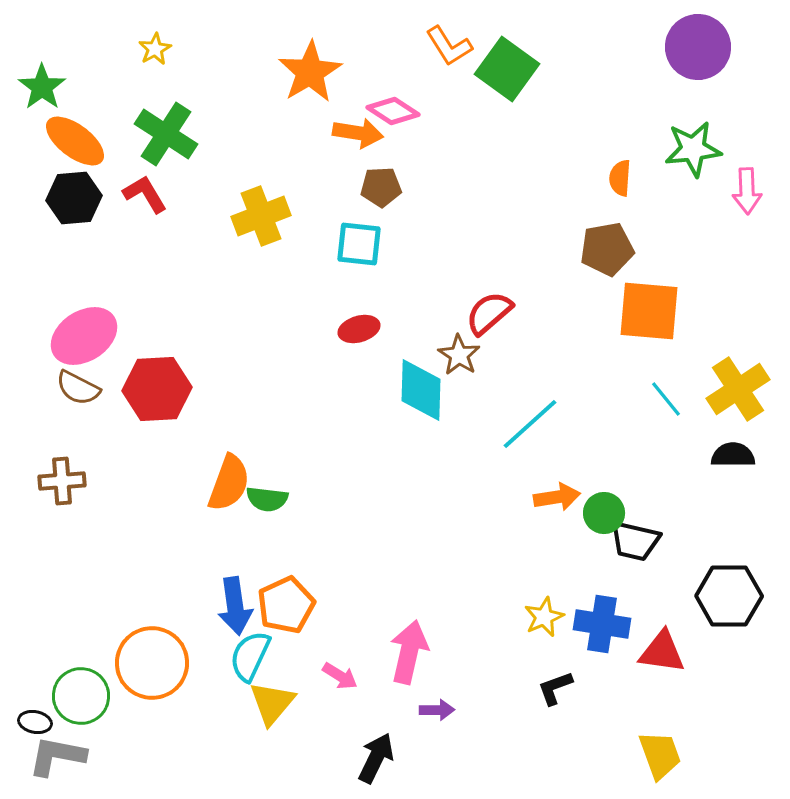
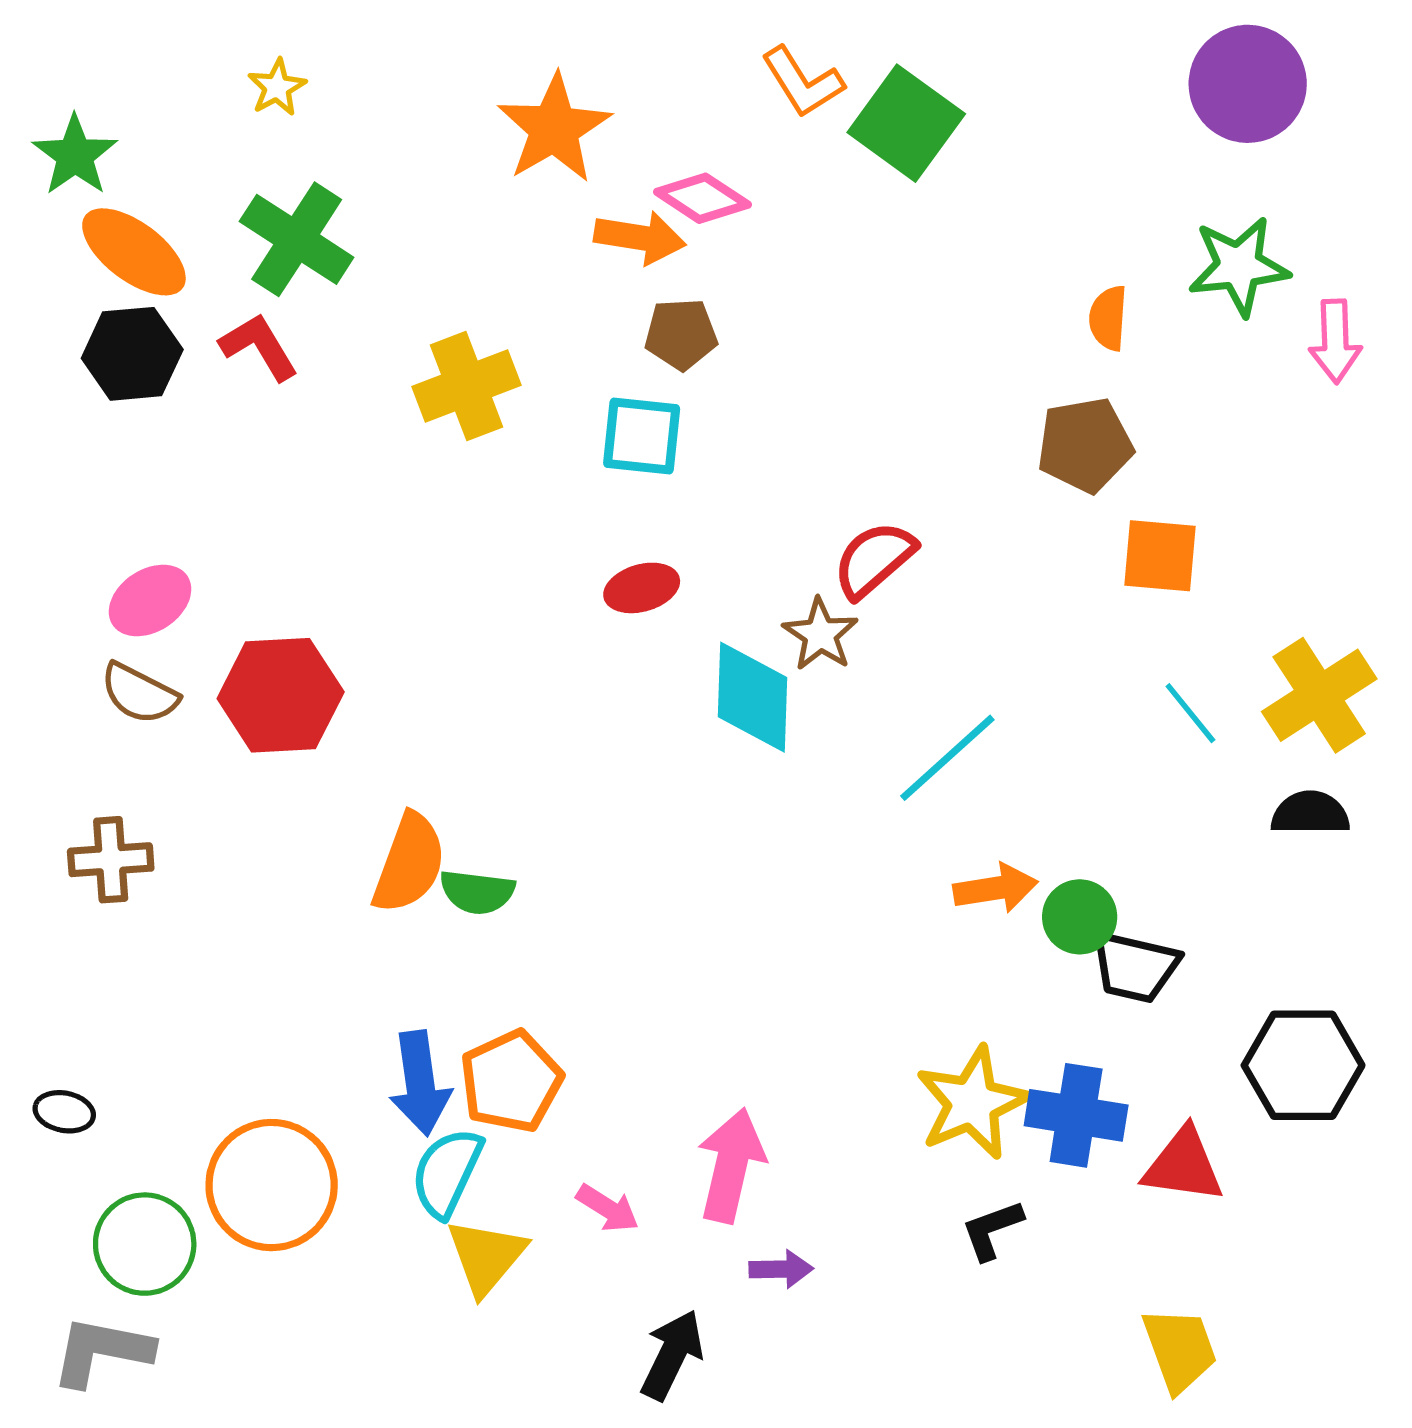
orange square: (649, 311) -> (1160, 556), size x0.7
pink ellipse: (84, 336) -> (150, 600), size x0.7
yellow star: (544, 617) -> (972, 1103), size x1.6
black ellipse: (35, 722) -> (64, 1112), moved

